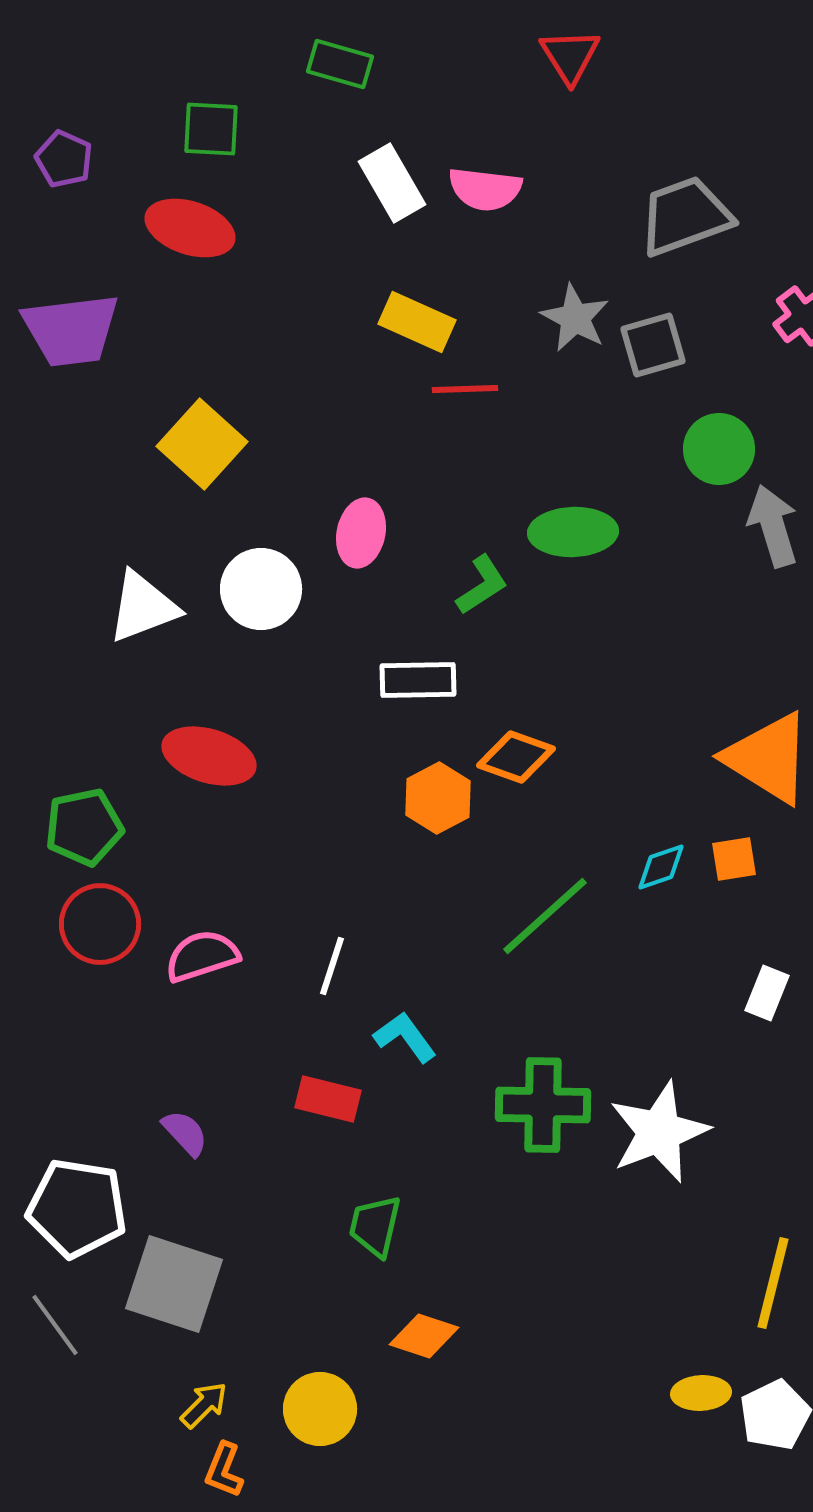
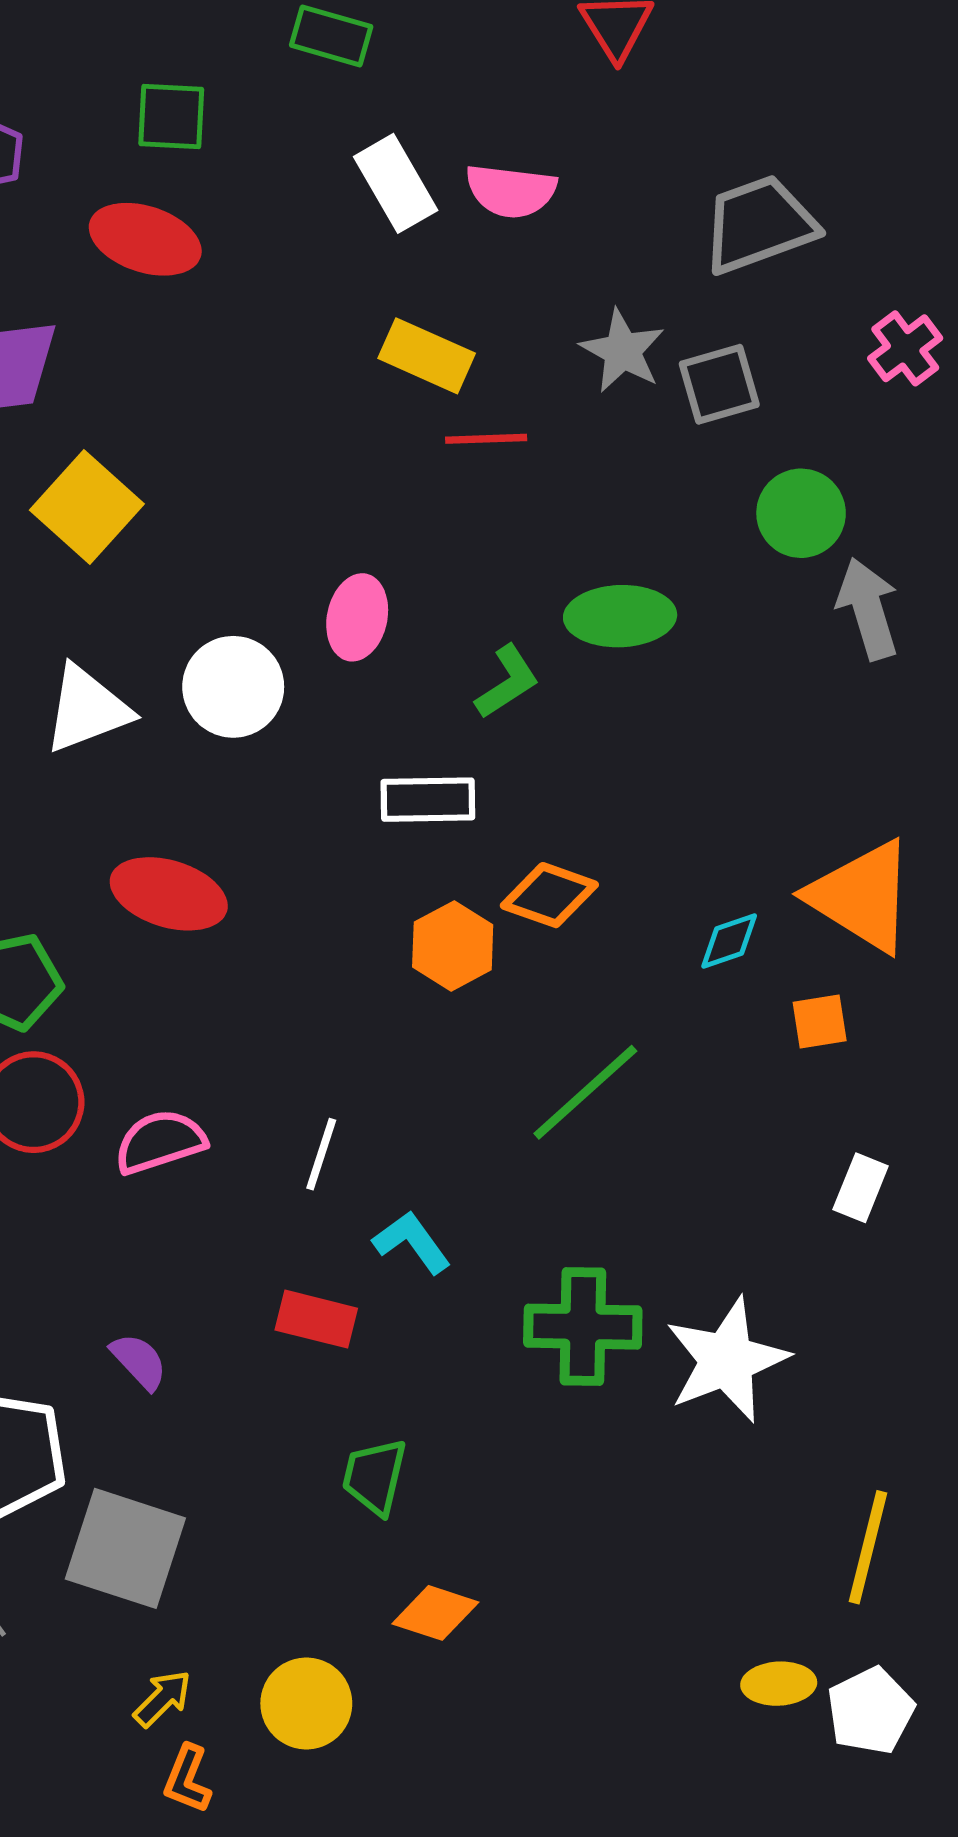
yellow square: (202, 444) -> (87, 507), moved
cyan diamond: (661, 867) -> (729, 941), moved

